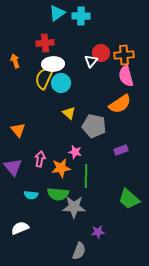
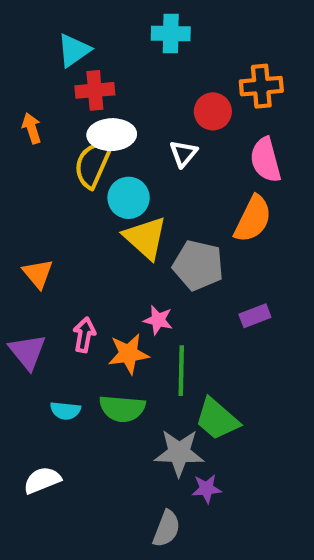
cyan triangle: (57, 13) -> (74, 50), moved
orange cross: (124, 55) -> (261, 86), moved
white triangle: (91, 61) -> (183, 154), moved
cyan circle: (61, 83) -> (129, 198), moved
orange semicircle: (120, 104) -> (253, 219), turned -30
yellow triangle: (69, 113) -> (145, 238), size x1.6
green trapezoid: (129, 199) -> (217, 419), moved
gray star: (74, 207) -> (179, 453), moved

